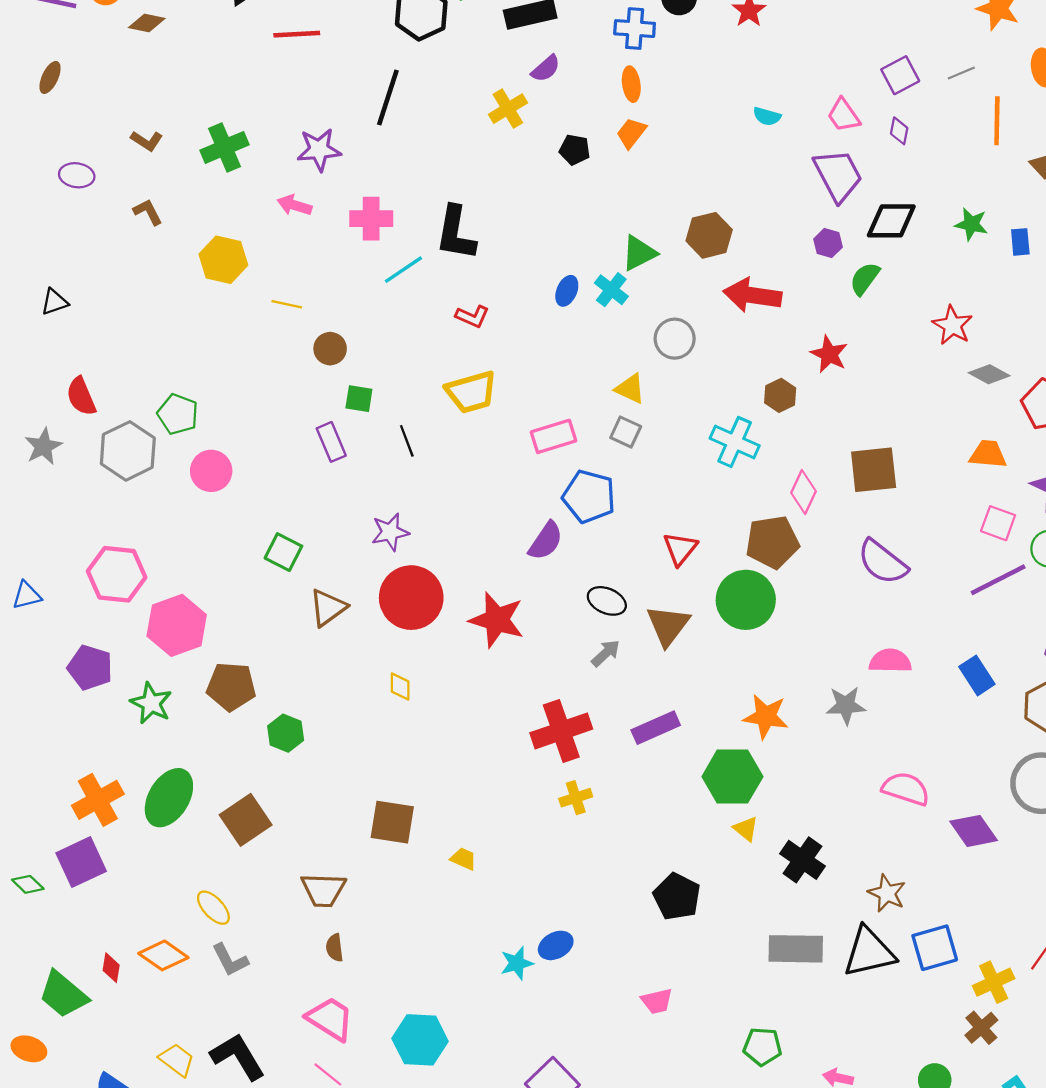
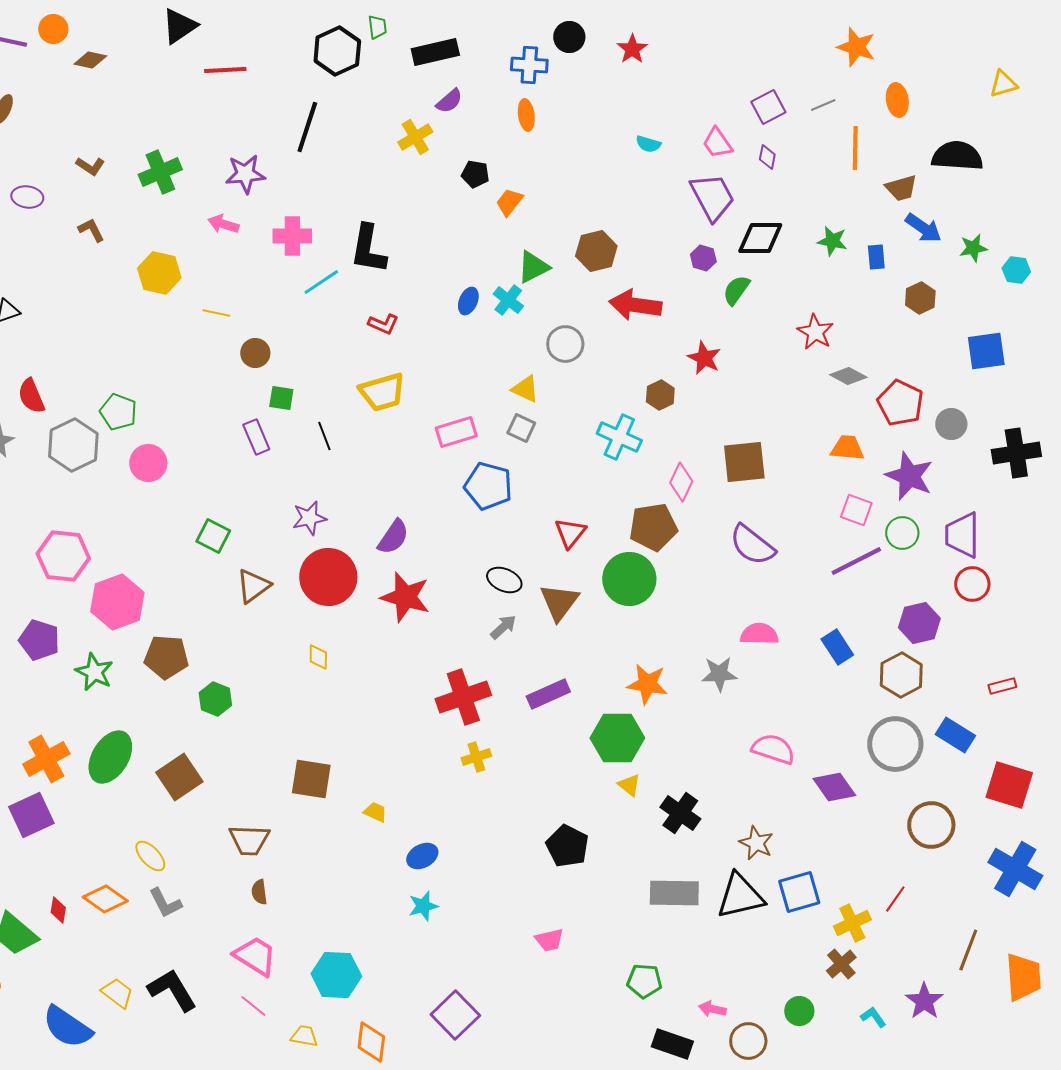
orange trapezoid: (631, 133) -> (509, 202), moved
purple semicircle: (546, 541) -> (393, 537), moved
blue ellipse: (556, 945) -> (422, 856), moved

